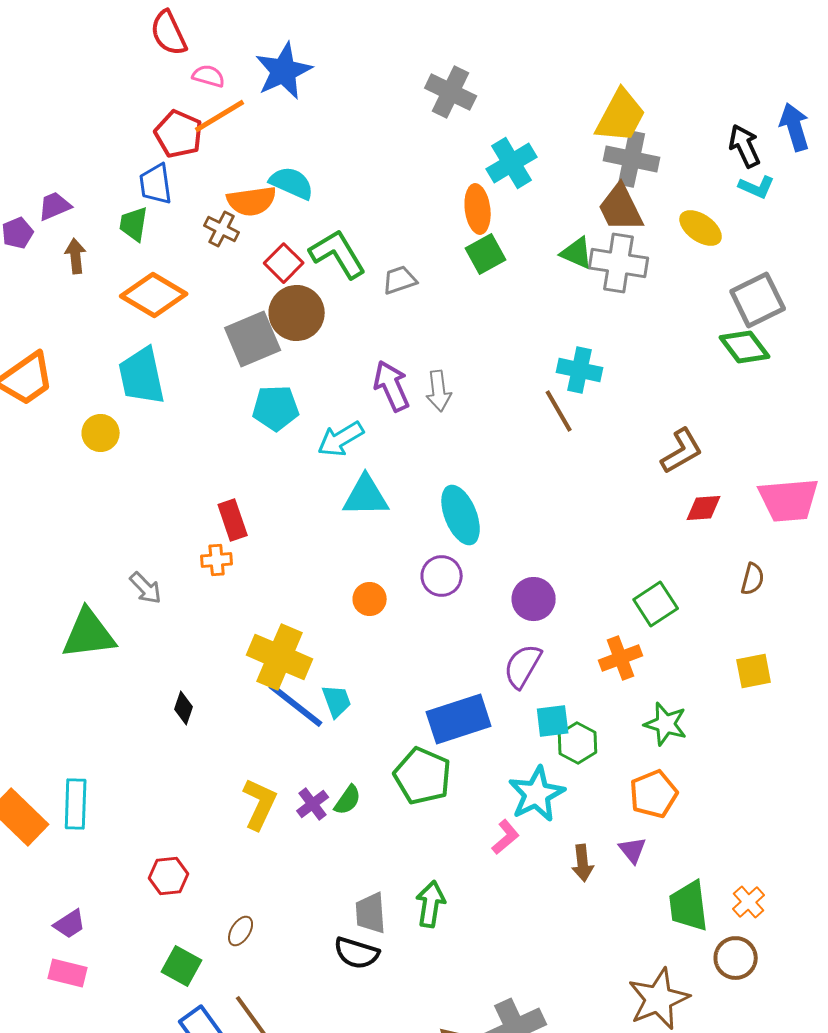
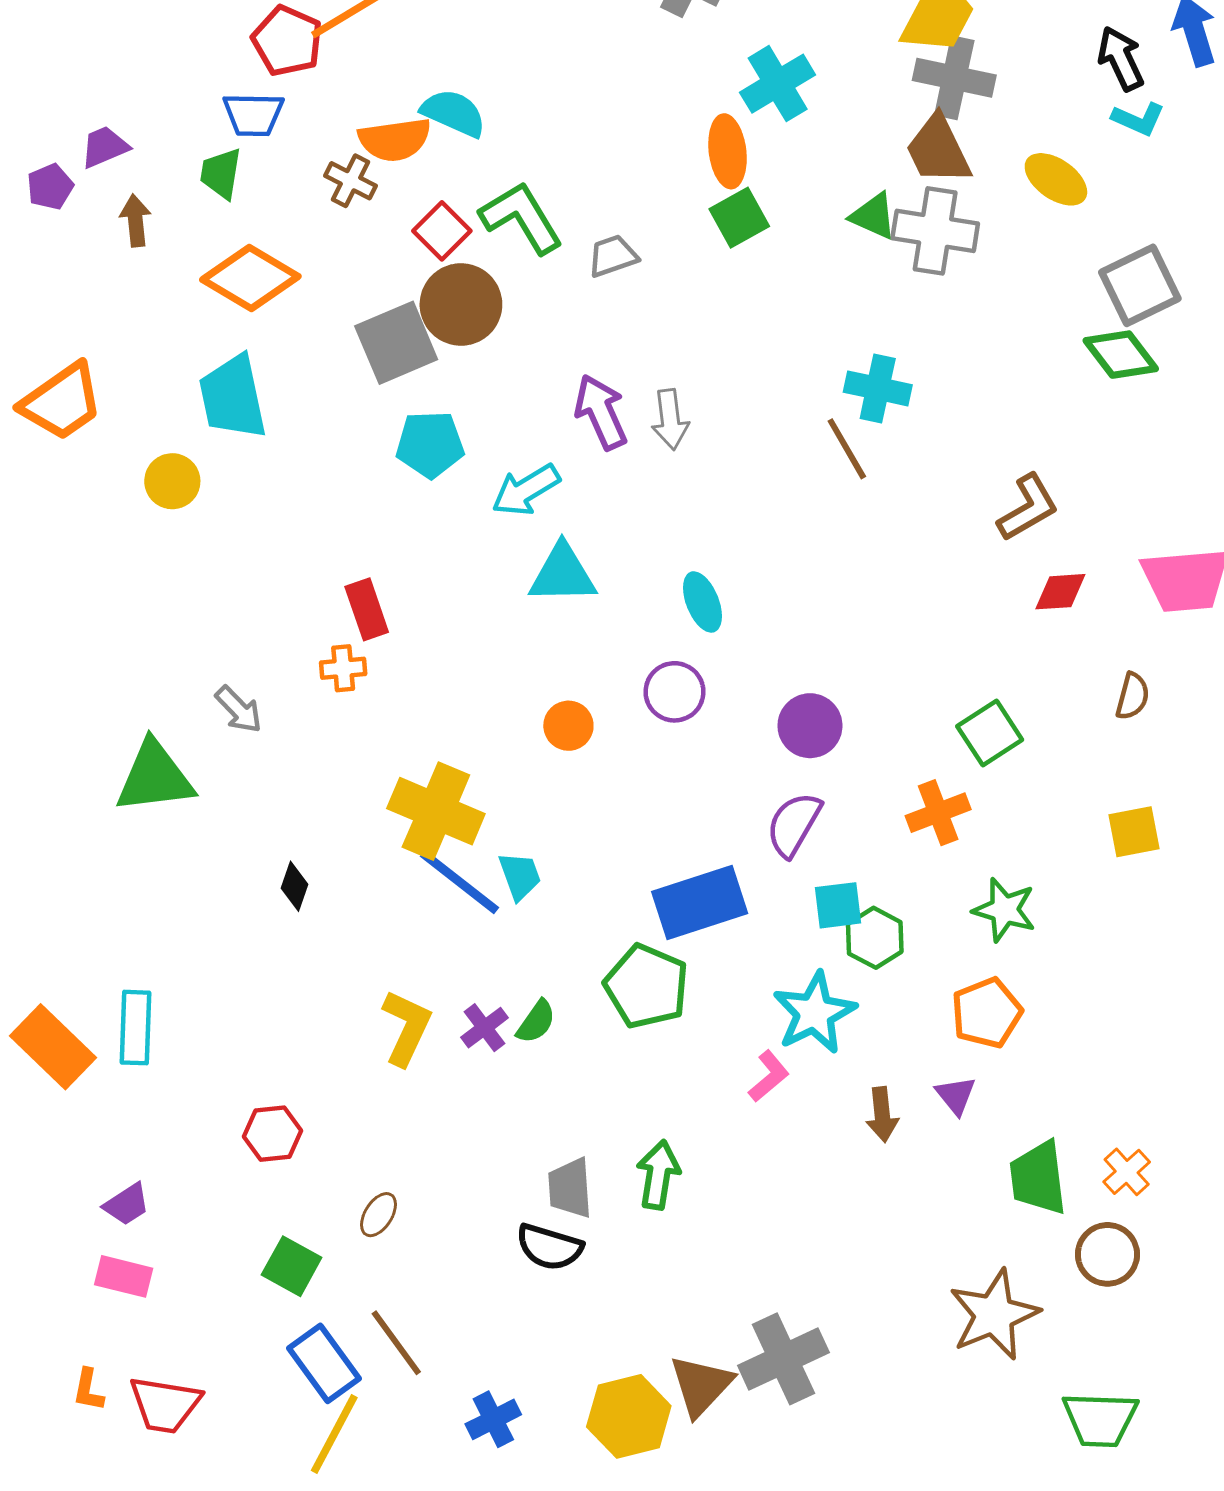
blue trapezoid: (156, 184) -> (253, 115), turned -81
cyan ellipse: (461, 515) -> (702, 602), size x0.7

